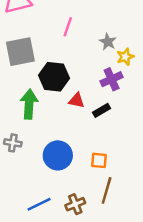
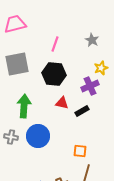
gray star: (108, 42) -> (92, 40), moved
black hexagon: (54, 77) -> (54, 74), moved
blue circle: (58, 155) -> (38, 136), moved

